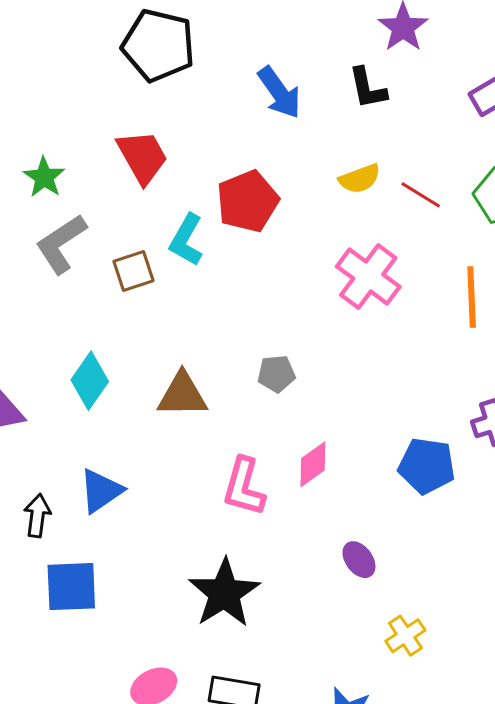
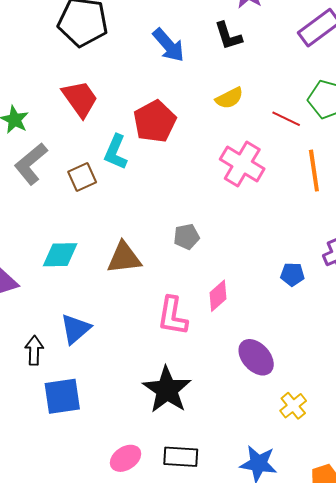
red line: (421, 195) -> (286, 119), moved
cyan diamond: (90, 381) -> (60, 255), turned 60
blue pentagon: (427, 466) -> (292, 274), moved, size x0.6
purple ellipse: (359, 560) -> (256, 357), size x1.5

